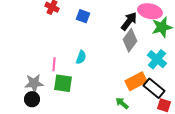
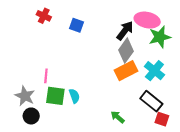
cyan semicircle: (81, 57) -> (74, 96), moved, turned -40
orange rectangle: (136, 81) -> (126, 71), moved
gray star: (34, 83) -> (25, 96), turned 30
black circle: (32, 99) -> (31, 116), moved

